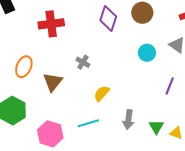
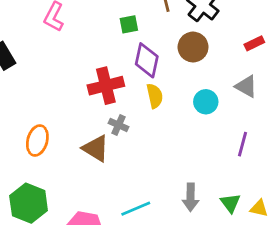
red cross: (51, 24) -> (106, 86), moved
brown triangle: (53, 82) -> (96, 148), moved, turned -30
yellow semicircle: (102, 93) -> (155, 96), moved, turned 132

